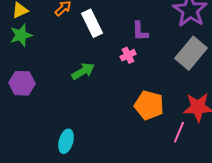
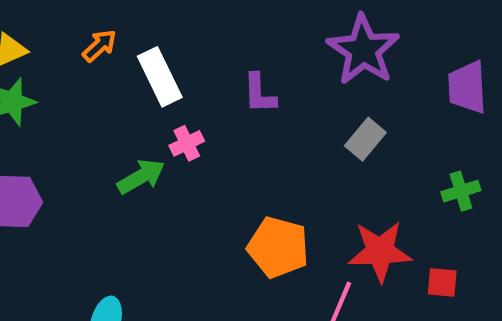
gray rectangle: (191, 53) -> (365, 139), size x0.6
pink cross: (128, 55) -> (187, 143), moved

